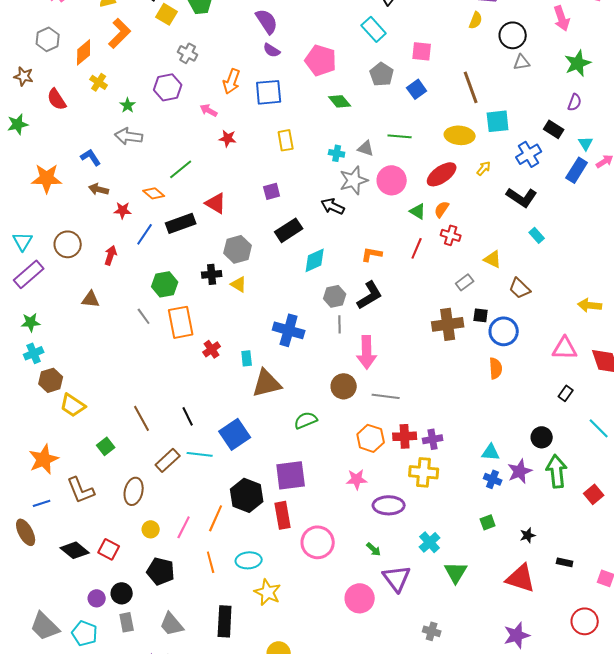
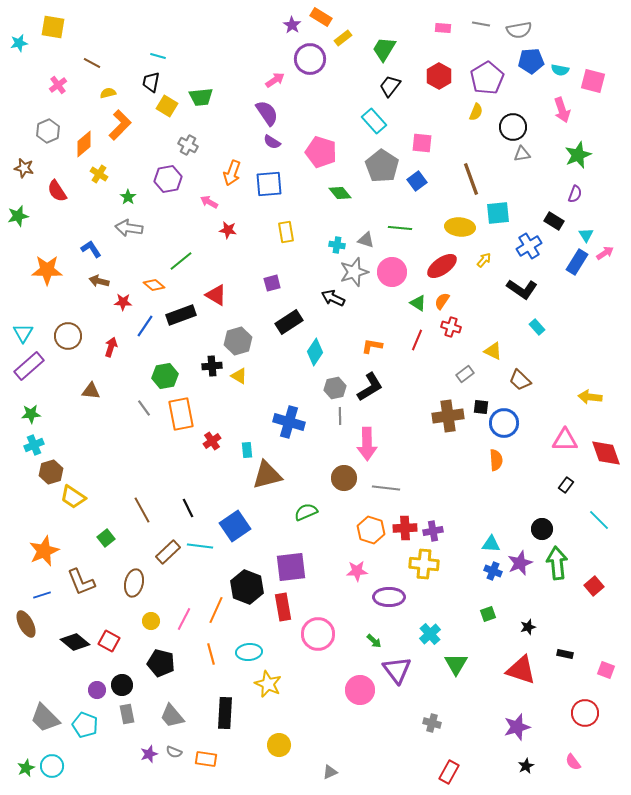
gray pentagon: (382, 74) -> (382, 166), size x1.4
cyan diamond: (315, 260) -> (315, 352), turned -32

